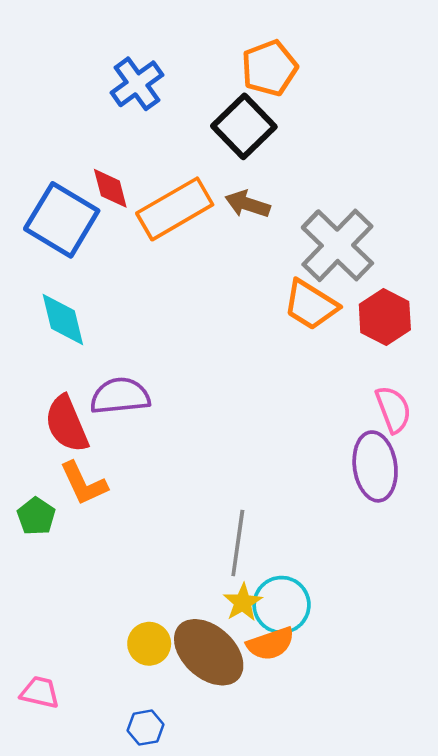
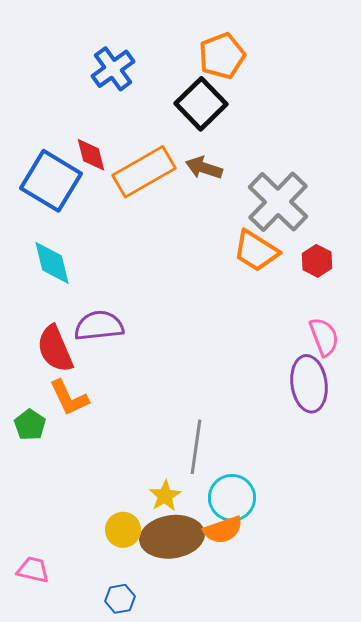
red hexagon: (385, 317) -> (317, 261), size x0.7
yellow star: (243, 602) -> (165, 496), moved
brown ellipse: (209, 652) -> (172, 537), turned -50

